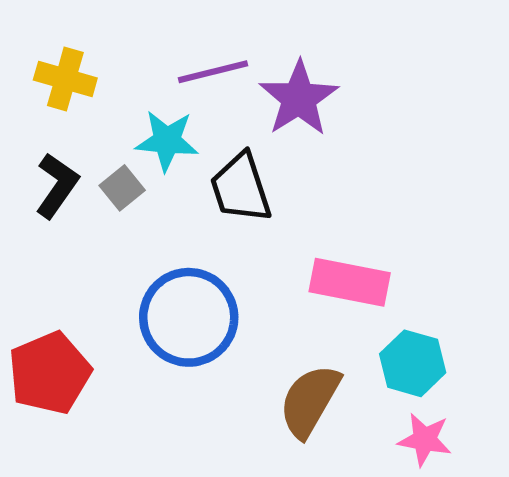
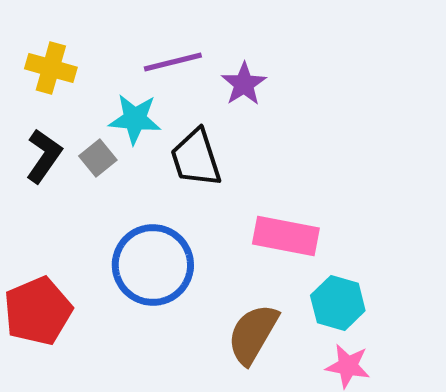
purple star: (299, 98) -> (244, 84), size x0.7

